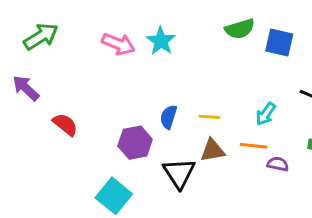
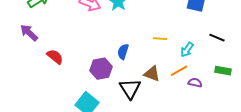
yellow line: (209, 117) -> (160, 39), moved
orange line: (254, 146) -> (179, 71), turned -36
brown triangle: (213, 150) -> (152, 74), turned 30

